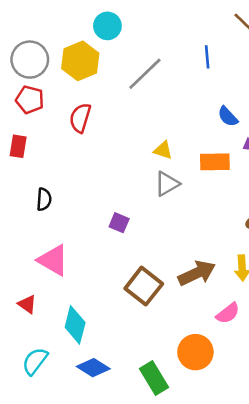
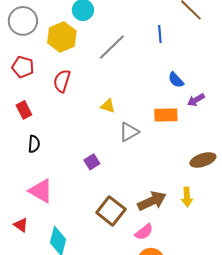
gray circle: (30, 60) -> (23, 21), moved
red rectangle: (18, 146) -> (24, 110), moved, turned -36
yellow triangle: (163, 150) -> (108, 106), moved
purple square: (119, 223) -> (92, 162), turned 35
pink semicircle: (228, 313) -> (144, 232), moved

